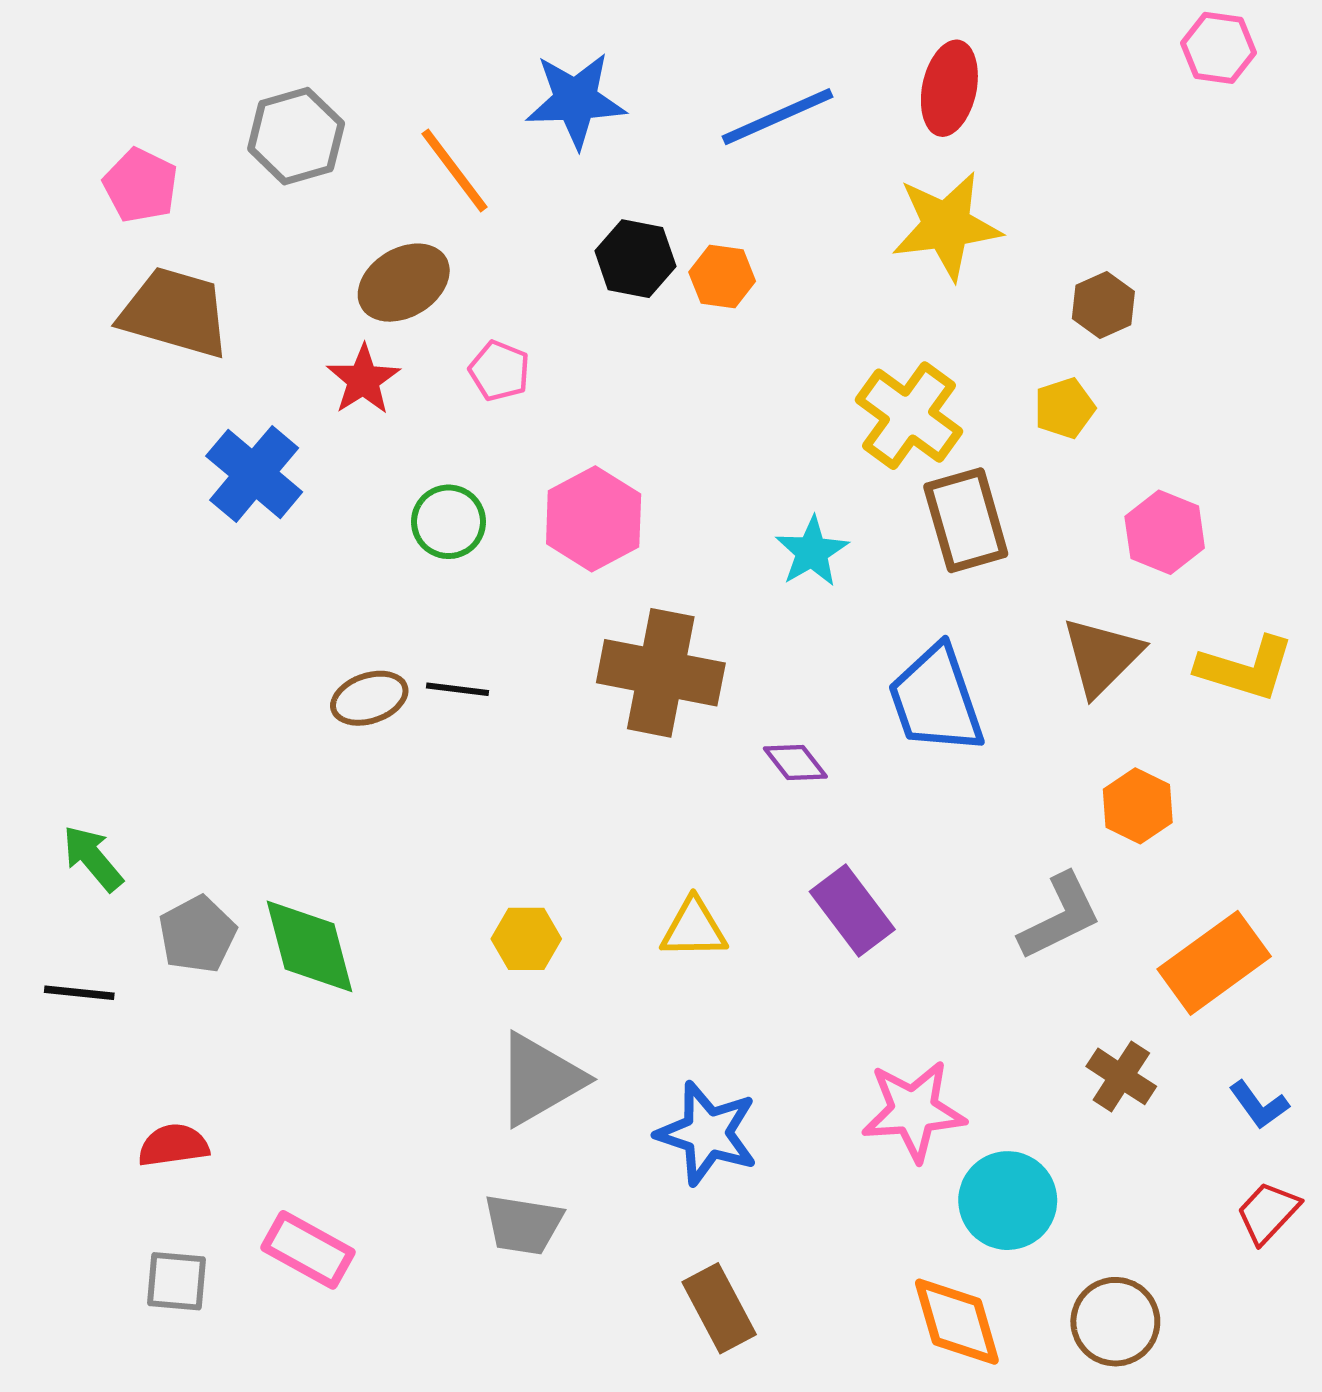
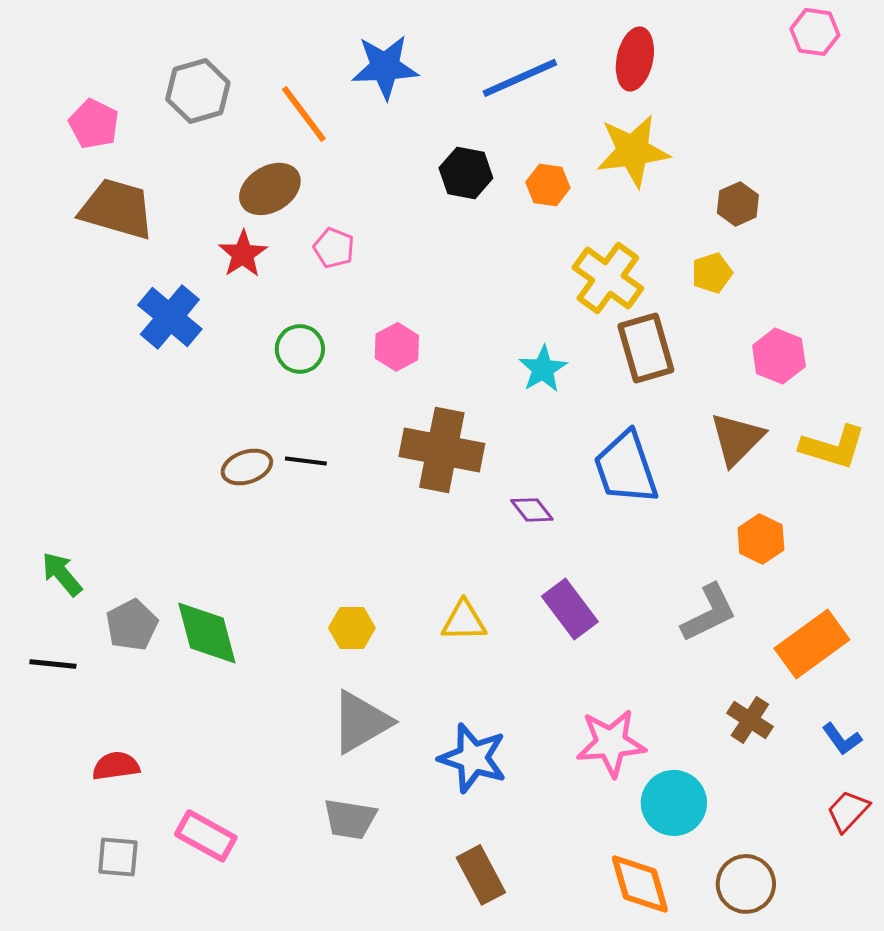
black hexagon: (635, 259) -> (466, 173), moved
orange hexagon: (722, 277) -> (548, 185), moved
pink hexagon: (594, 519) -> (397, 347), size x0.7

